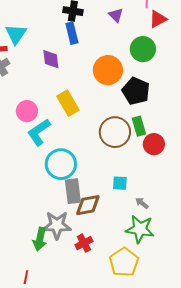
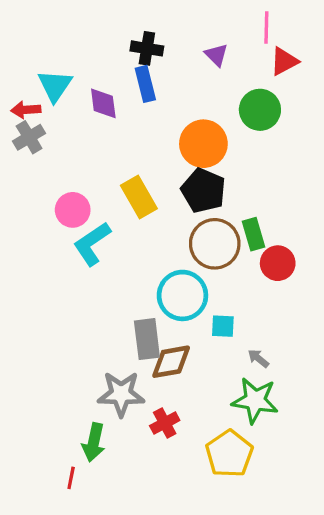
purple diamond: (51, 59) -> (103, 103), moved
black pentagon: (136, 91) -> (203, 191), moved
cyan circle: (61, 164) -> (182, 295), moved
green arrow: (40, 239) -> (94, 442), moved

